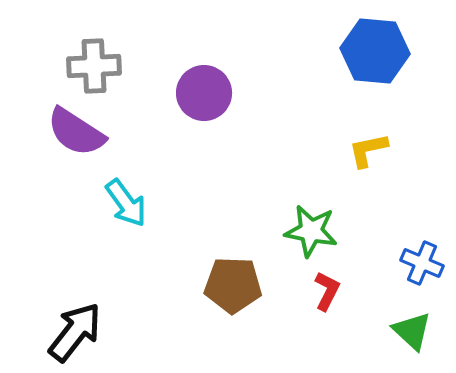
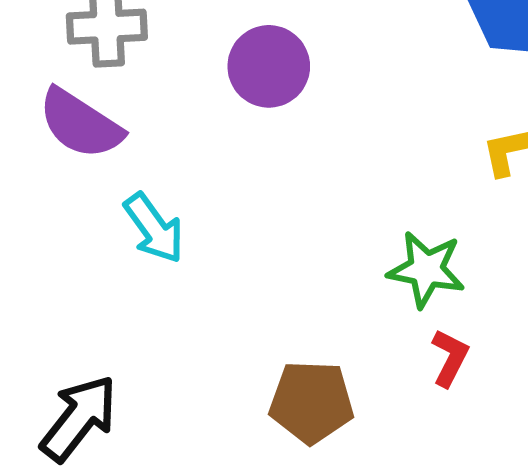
brown pentagon: (233, 285) -> (311, 402), moved

